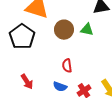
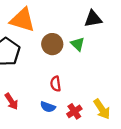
green triangle: (87, 30) -> (78, 44), turned 32

